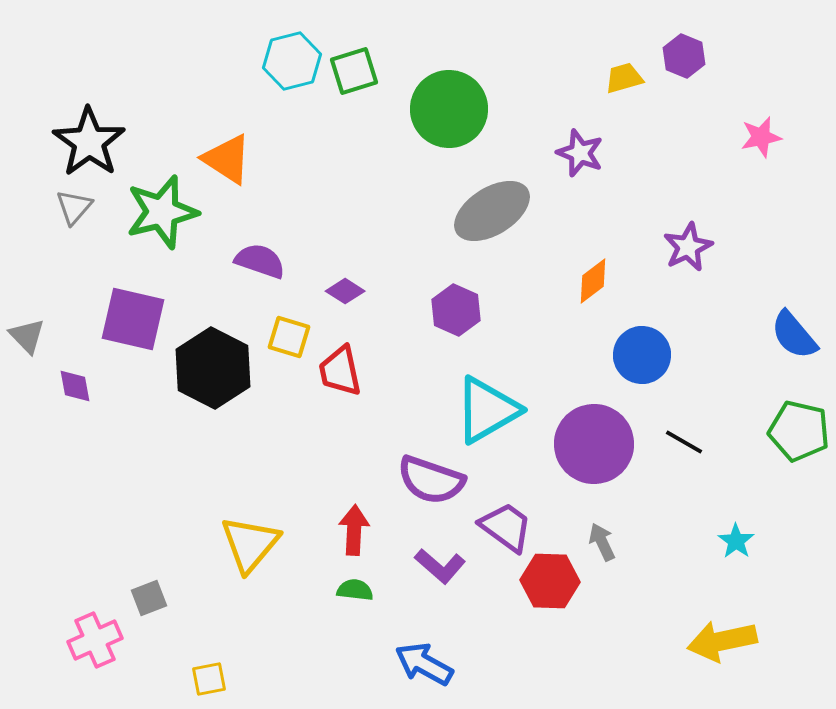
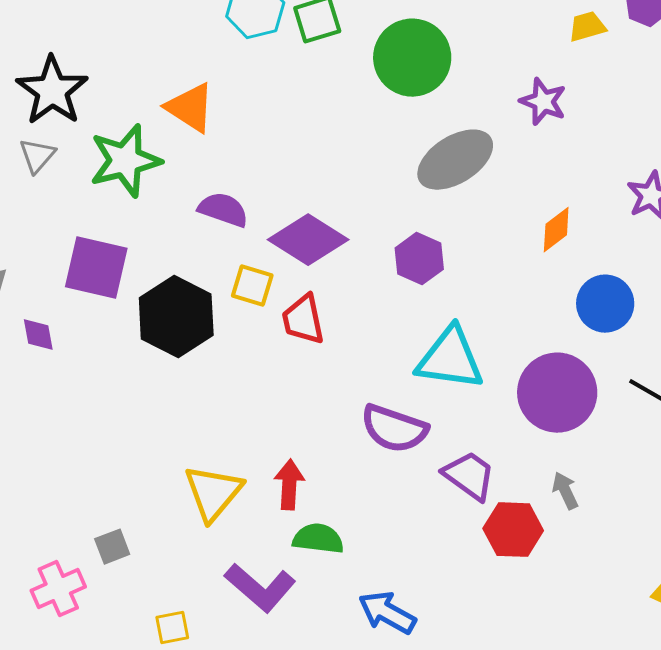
purple diamond: (345, 291) -> (308, 240), size x2.0
cyan triangle: (487, 410) -> (450, 359), turned 38
red arrow: (354, 530) -> (289, 485), moved
purple L-shape: (440, 566) -> (260, 588), moved, size x1.4
green semicircle: (355, 590) -> (318, 539), size x1.4

